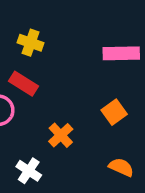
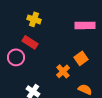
orange cross: (61, 135) -> (63, 71), moved

